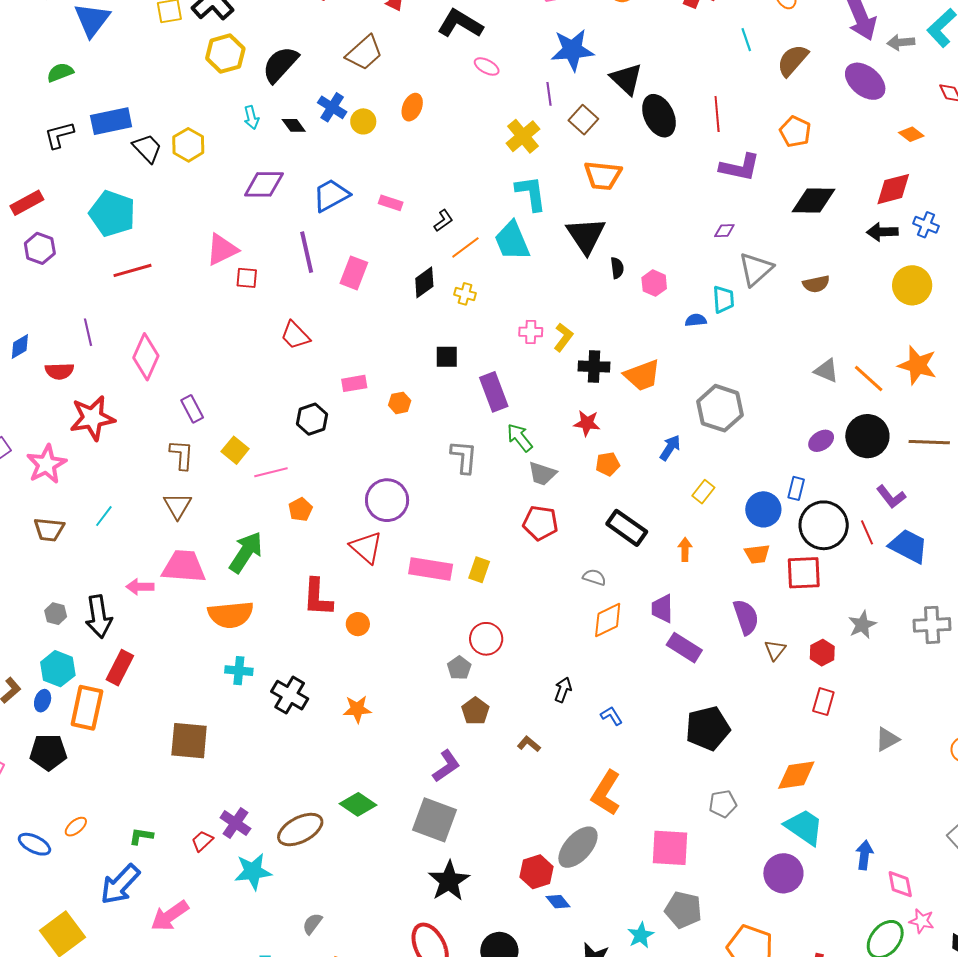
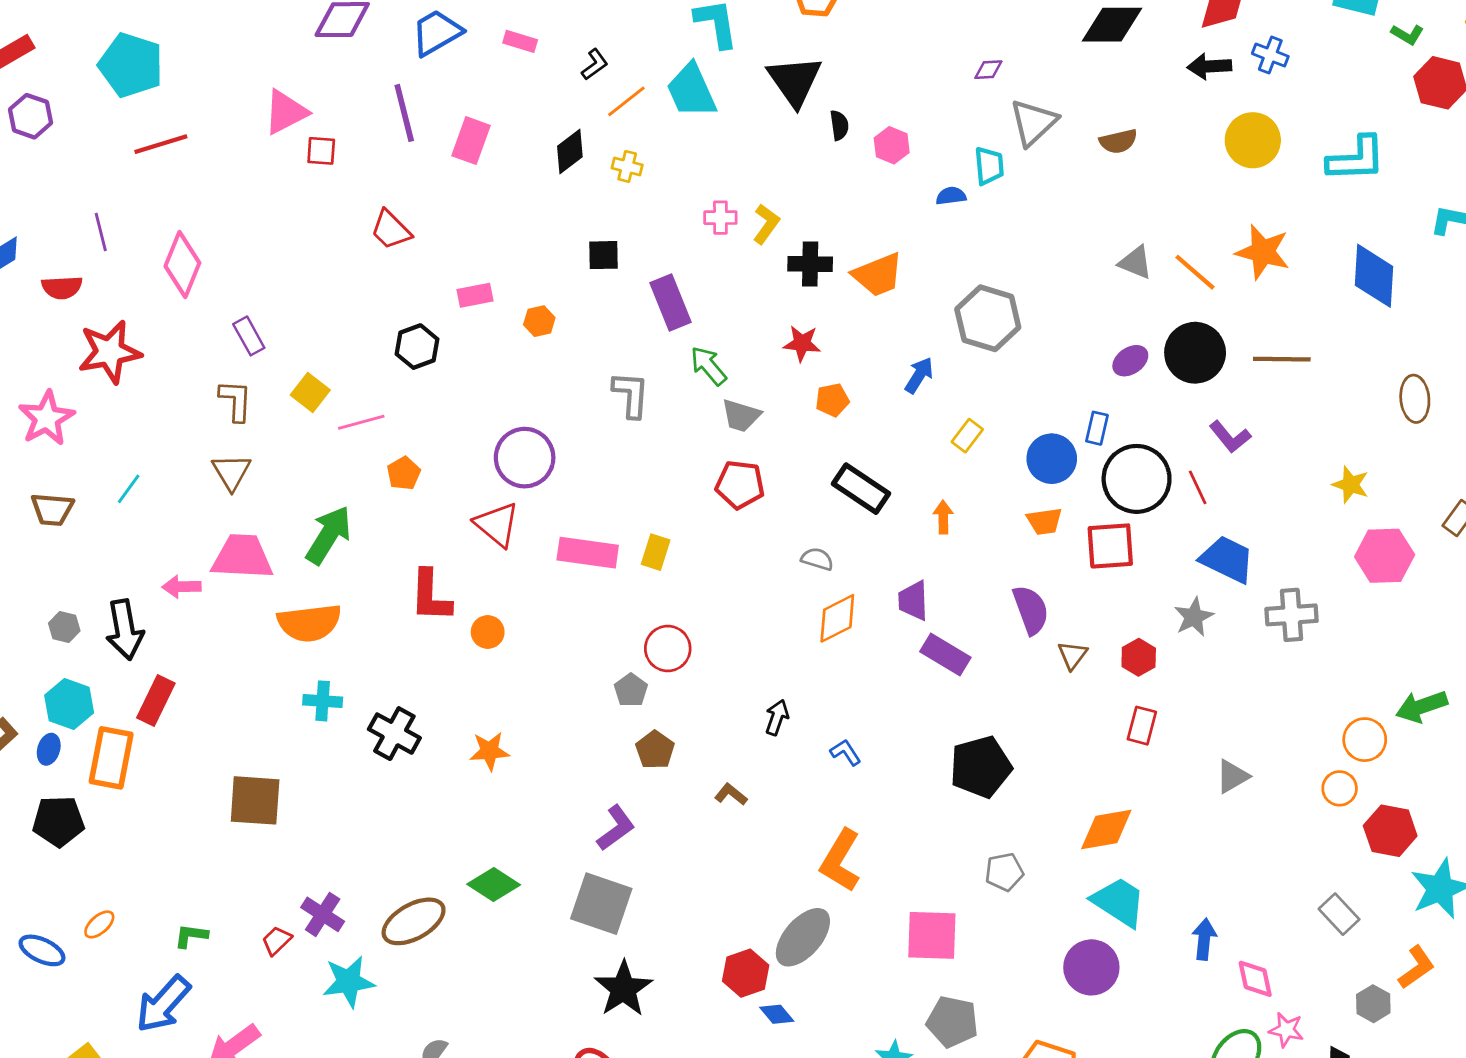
blue trapezoid: (908, 546) -> (1227, 559), moved

